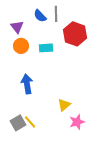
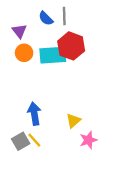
red hexagon: (75, 34) -> (71, 46), moved
cyan rectangle: (46, 48) -> (53, 55), size x1.6
blue arrow: (27, 84) -> (34, 114), moved

